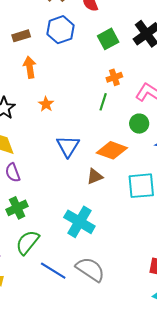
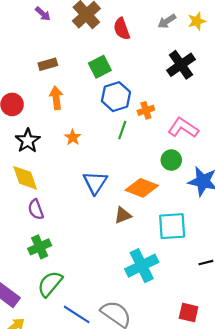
blue hexagon: (61, 30) -> (116, 97), moved
green square: (108, 39) -> (100, 67), moved
green line: (103, 102) -> (122, 130), moved
cyan cross: (79, 222) -> (142, 266), moved, turned 32

